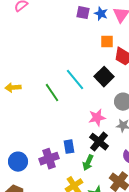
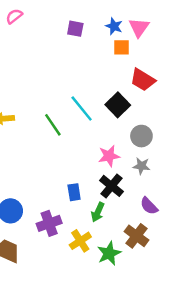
purple square: (83, 13) -> (75, 29), moved
orange square: (107, 42) -> (121, 47), moved
purple cross: (49, 159) -> (49, 223), moved

